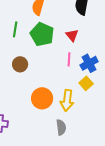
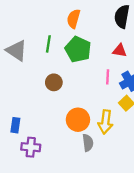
red triangle: (72, 35) -> (120, 51), moved, turned -40
gray semicircle: (61, 127) -> (88, 143), moved

